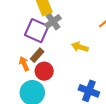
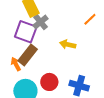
brown rectangle: (37, 55) -> (28, 55), size x1.5
red circle: (44, 71) -> (49, 82), moved

